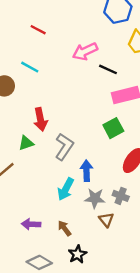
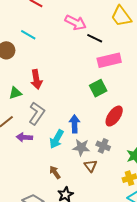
pink arrow: (85, 51) -> (75, 23), turned -130
green triangle: (26, 143) -> (15, 93), moved
gray L-shape: (64, 147) -> (37, 113), moved
purple arrow: (31, 224) -> (24, 137), moved

